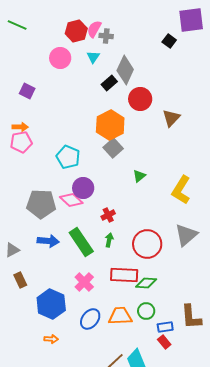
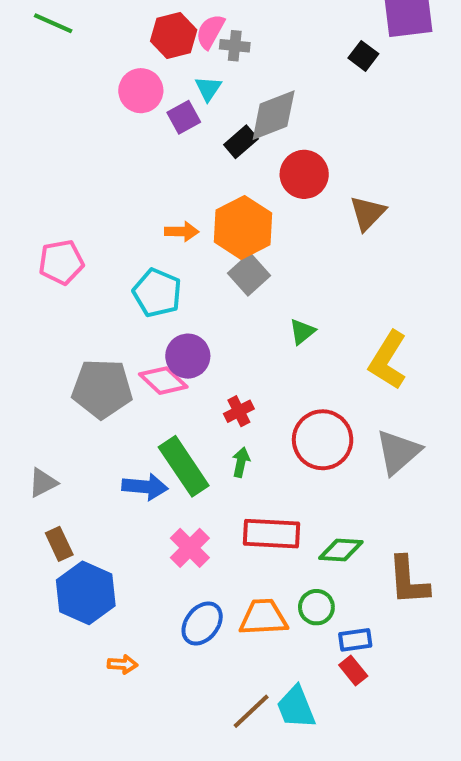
gray diamond: (125, 70) -> (274, 115), turned 44
purple square: (27, 91) -> (184, 117), moved, turned 35
orange arrow: (20, 127) -> (182, 232), moved
blue arrow: (48, 241) -> (145, 487), moved
red circle: (147, 244) -> (323, 440), moved
green diamond: (146, 283) -> (341, 550), moved
blue hexagon: (51, 304) -> (86, 593), moved
brown L-shape: (191, 317) -> (408, 581), moved

